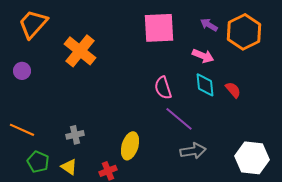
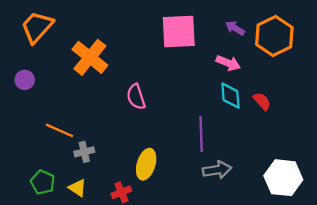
pink semicircle: (163, 88) -> (136, 97), moved
purple line: (179, 119) -> (201, 134), turned 48
orange line: (22, 130) -> (60, 130), moved

